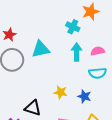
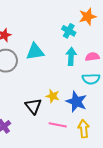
blue star: (84, 96) -> (76, 102), size x1.5
black triangle: (33, 108) -> (33, 106), moved, turned 30

